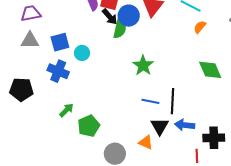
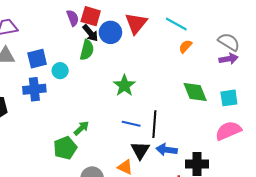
green semicircle: (120, 29) -> (87, 50), moved
blue cross: (58, 71) -> (34, 89), turned -30
green arrow: (67, 110) -> (81, 128), moved

